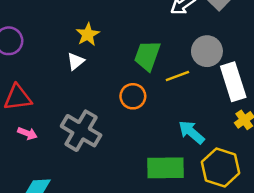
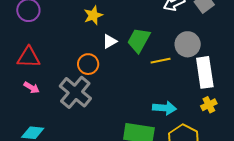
white triangle: (76, 61) -> (110, 41), moved
orange circle: (133, 96) -> (88, 64), moved
cyan arrow: (191, 132) -> (165, 108), turned 135

